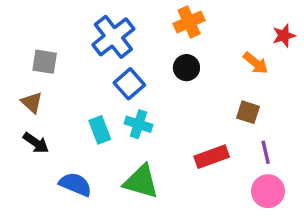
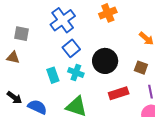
black circle: (186, 68) -> (105, 61), moved, size x1.6
brown triangle: (32, 102) -> (13, 58), turned -32
black arrow: (36, 143) -> (14, 98), moved

